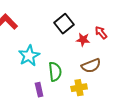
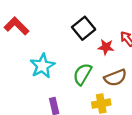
green semicircle: (55, 72) -> (82, 74), moved, turned -144

